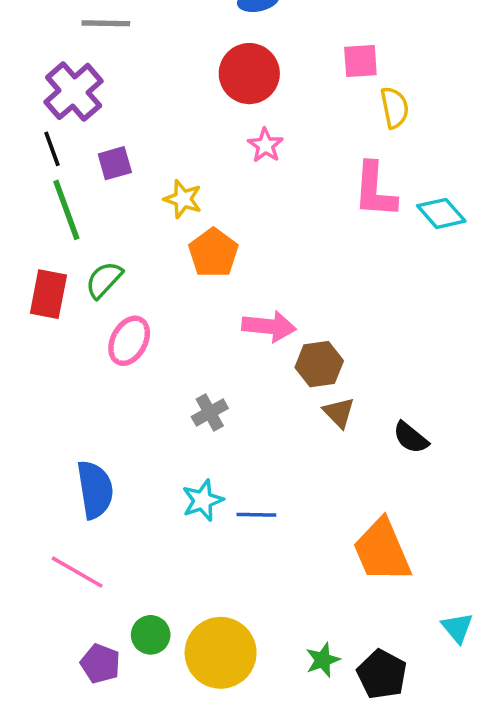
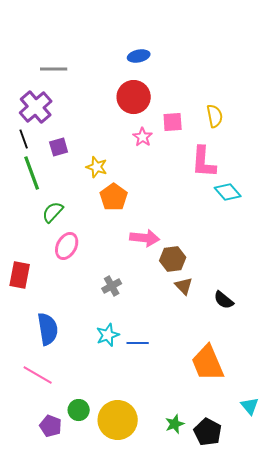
pink square: (360, 61) -> (173, 122), moved
cyan diamond: (441, 213) -> (228, 192), moved
red rectangle: (48, 294) -> (20, 275), moved

